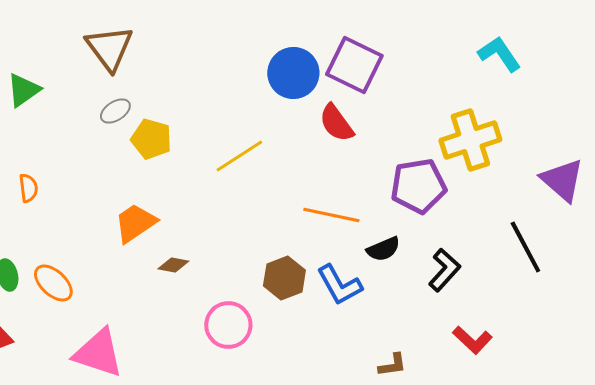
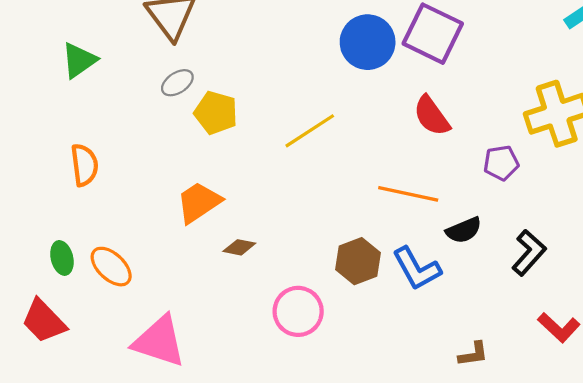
red semicircle: (336, 123) -> (432, 116), moved
purple pentagon: (418, 186) -> (501, 163), size x0.6
orange semicircle: (28, 188) -> (84, 165), size x1.4

